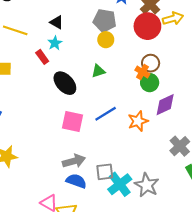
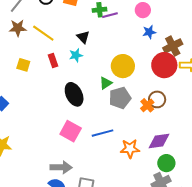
gray pentagon: (105, 21) -> (120, 98), moved, turned 30
yellow circle: (106, 40) -> (123, 66), size x1.5
red rectangle: (42, 57) -> (53, 61), moved
green triangle: (98, 71) -> (106, 83), moved, turned -32
green circle: (150, 83) -> (166, 163), moved

